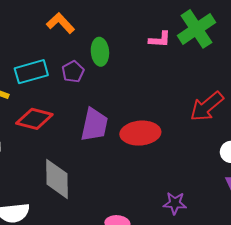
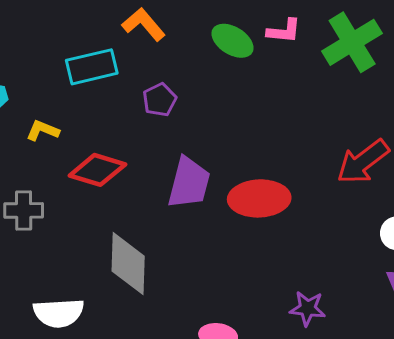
pink L-shape: (160, 39) -> (284, 31), moved
green ellipse: (100, 52) -> (232, 41), moved, turned -56
cyan rectangle: (31, 72) -> (92, 67), moved

